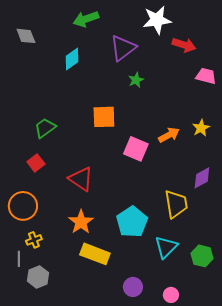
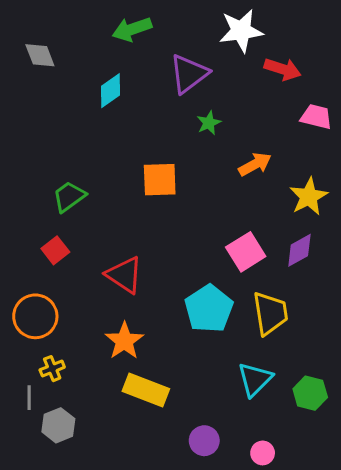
yellow star: (201, 128) -> (309, 197), size x1.4
orange arrow: (169, 135) -> (255, 164), moved
pink square: (136, 149) -> (246, 252), moved, turned 35
purple diamond: (202, 178) -> (299, 250), moved
cyan pentagon: (132, 222) -> (209, 309), moved

